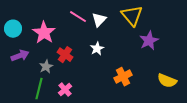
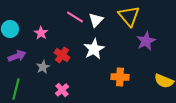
pink star: (44, 33) -> (41, 33), size x0.6
white star: (97, 49) -> (94, 49), size x1.5
orange cross: (123, 77) -> (120, 77), turned 30
green line: (39, 89) -> (16, 89), moved

